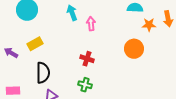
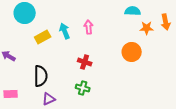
cyan arrow: (72, 13) -> (65, 31), moved
yellow rectangle: (35, 44) -> (43, 37), moved

